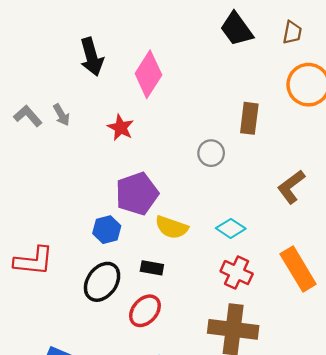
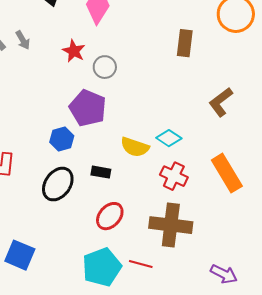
gray circle: (211, 153) -> (105, 67), moved
purple pentagon: (137, 194) -> (88, 108), turned -30
yellow semicircle: (172, 227) -> (135, 147), moved
red ellipse: (145, 311) -> (110, 216), moved

